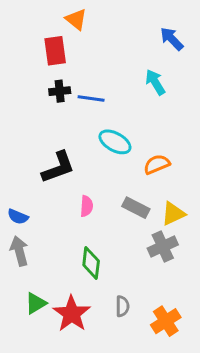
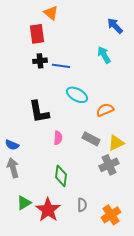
black L-shape: (58, 167) -> (39, 112), turned 100

